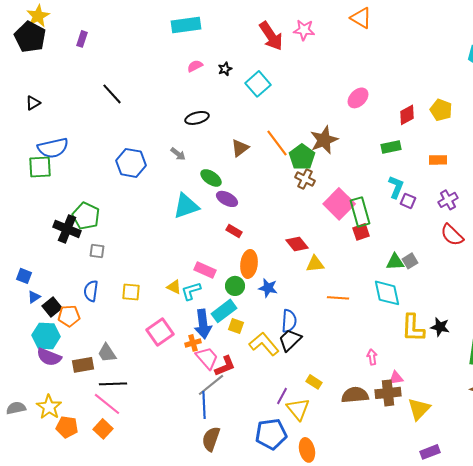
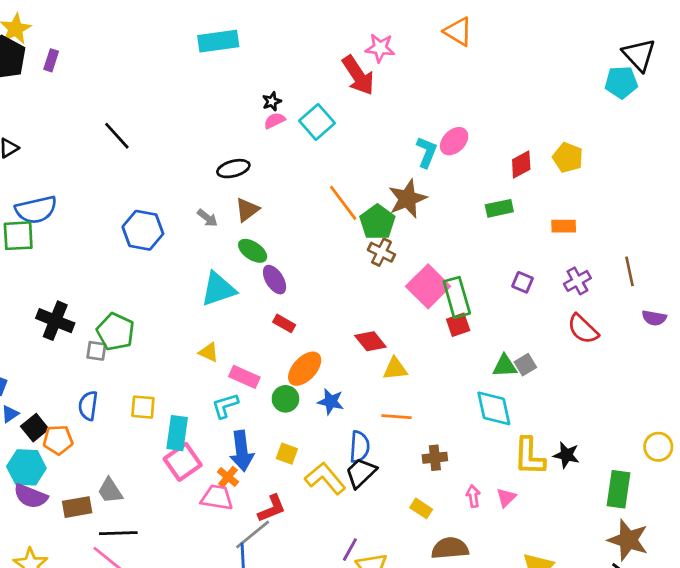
red arrow: (271, 36) -> (358, 75), moved
purple rectangle: (82, 39) -> (51, 60), moved
pink semicircle: (195, 66) -> (275, 121), moved
brown triangle: (240, 148) -> (247, 210), moved
cyan L-shape: (396, 187) -> (427, 152), moved
purple ellipse: (227, 199) -> (275, 280), turned 30
green pentagon: (86, 216) -> (116, 332), moved
orange ellipse: (249, 264) -> (305, 369), turned 36
yellow triangle: (174, 287) -> (209, 352), moved
orange line: (338, 298) -> (396, 417), moved
cyan rectangle: (224, 311) -> (177, 433), moved, turned -45
orange cross: (193, 343) -> (228, 477), turned -35
pink trapezoid: (207, 358) -> (217, 497), moved, turned -40
pink triangle: (396, 378) -> (506, 497), moved, turned -35
yellow rectangle: (314, 382) -> (421, 508), moved
brown cross: (388, 393) -> (435, 458), moved, size x0.7

